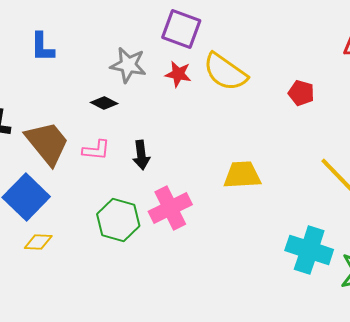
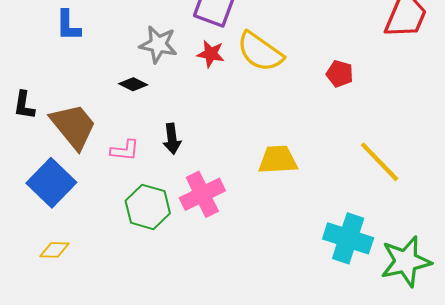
pink L-shape: (96, 150) -> (125, 150), moved
yellow diamond: (38, 242) -> (55, 250), moved

